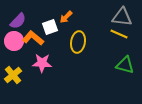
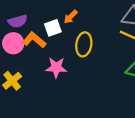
purple semicircle: (18, 21) -> (18, 21), turned 30
pink star: (42, 63) -> (56, 68), moved

